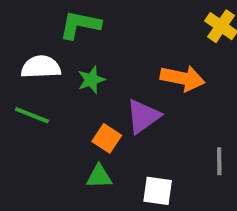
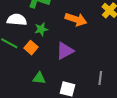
orange arrow: (182, 78) -> (76, 19), moved
orange square: (107, 138) -> (31, 48), moved

